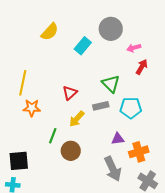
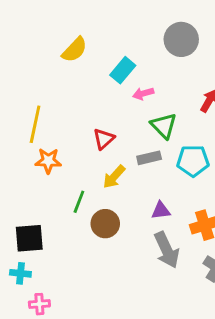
gray circle: (111, 29) -> (181, 39), moved
pink arrow: (134, 48) -> (143, 94), moved
purple triangle: (118, 139) -> (161, 210), moved

